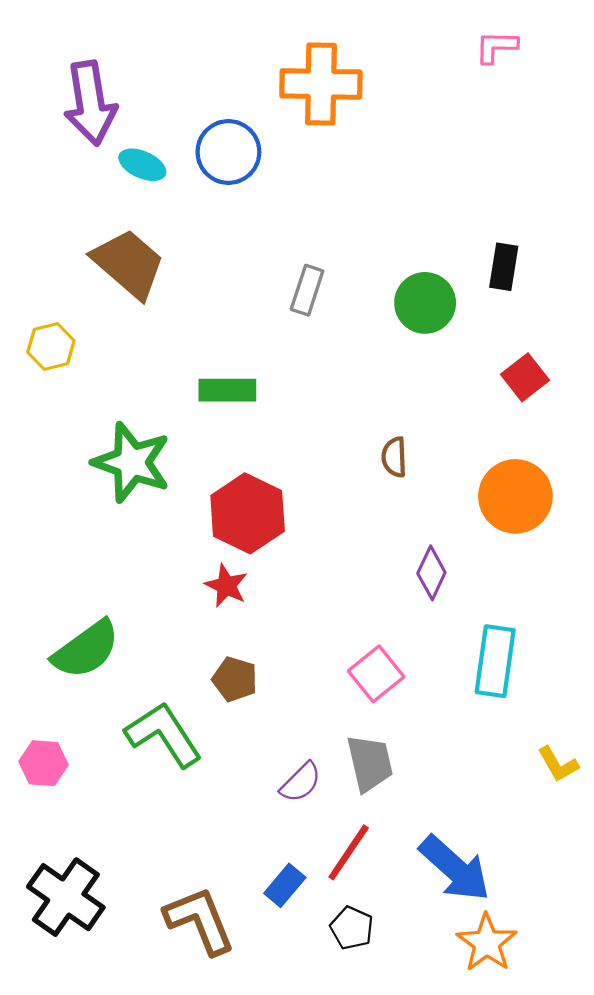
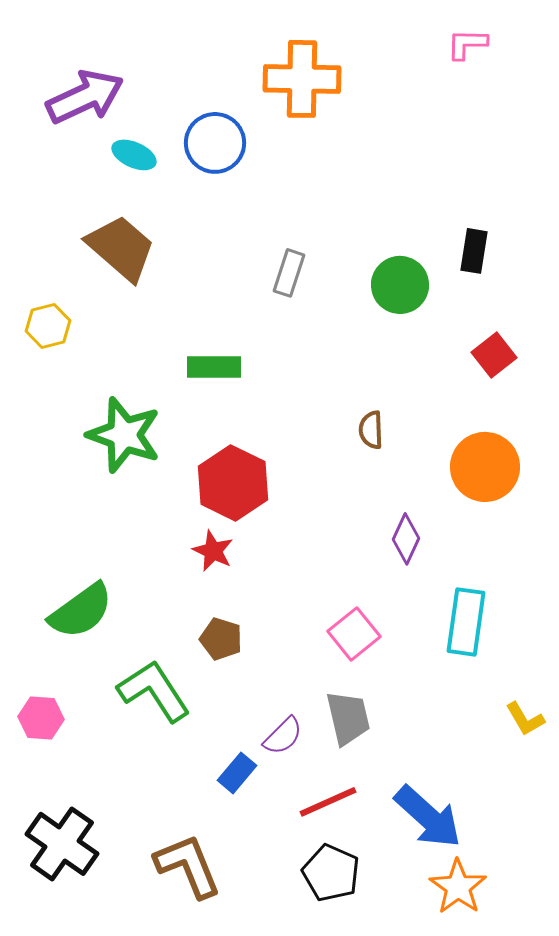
purple arrow: (90, 103) -> (85, 97), turned -106
red line: (349, 852) -> (328, 802), turned 32
blue rectangle: (285, 885) -> (237, 773), moved
black pentagon: (352, 928) -> (331, 873), size x1.4

